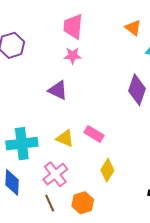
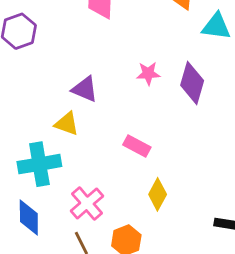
pink star: (73, 56) -> (148, 73), moved
yellow triangle: (65, 138) -> (67, 124), moved

